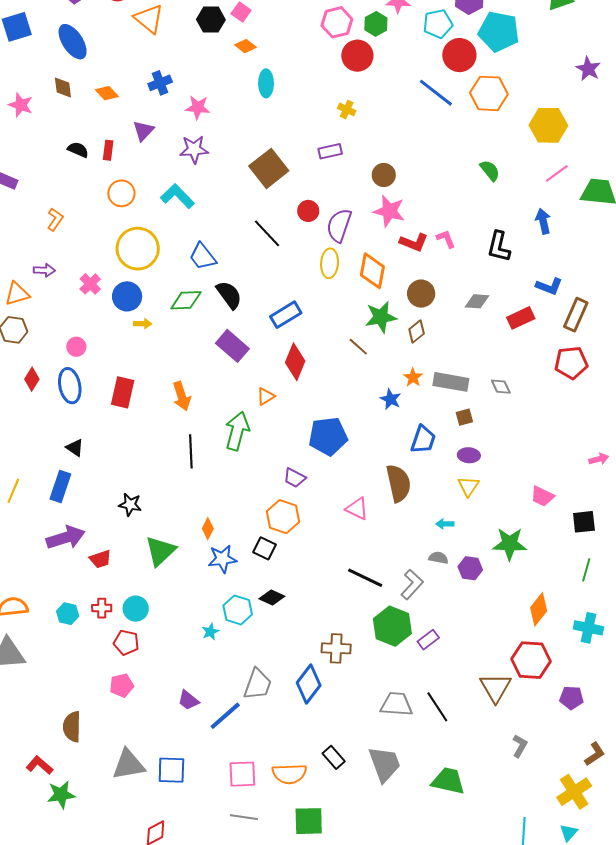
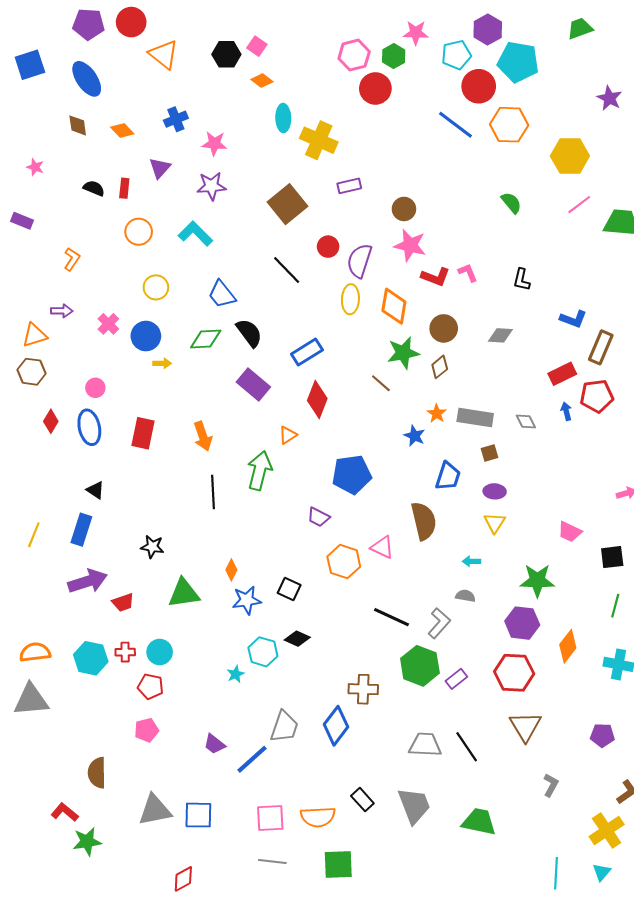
pink star: (21, 105) -> (35, 167), moved, size x0.7
yellow cross: (347, 109) -> (319, 140), moved, size x2.0
blue arrow: (543, 221) -> (566, 411), moved, size x0.7
black L-shape: (499, 247) -> (522, 280), size x0.7
yellow circle: (138, 249) -> (156, 287), size x0.6
red rectangle: (521, 318) -> (562, 374), moved
orange hexagon: (283, 517) -> (344, 562), moved
green triangle: (160, 551) -> (184, 593), turned 36
purple hexagon: (470, 568) -> (522, 623), moved, size x1.4
cyan hexagon: (68, 614) -> (91, 658), size x1.5
red hexagon: (531, 660) -> (514, 673), moved

